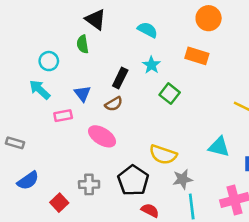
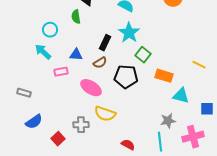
orange rectangle: (197, 56) -> (164, 76), moved
cyan star: (151, 65) -> (129, 33), size x1.5
blue triangle: (83, 94) -> (76, 55), turned -48
yellow semicircle: (163, 155) -> (105, 114), moved
gray star: (183, 179) -> (168, 121), moved
black pentagon: (133, 181) -> (126, 77), moved, turned -30

